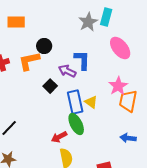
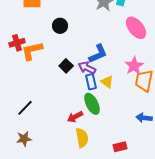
blue L-shape: (82, 60) -> (98, 54), moved, turned 65
orange L-shape: (29, 61) -> (32, 51), moved
purple arrow: (67, 71) -> (87, 68), moved
blue rectangle: (75, 102) -> (91, 82), size x0.7

